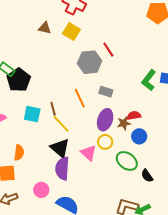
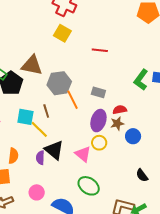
brown triangle: (45, 28) -> (32, 65), moved, size x1.6
red line: (108, 50) -> (100, 50), turned -49
gray hexagon: (90, 62) -> (59, 83), moved
red semicircle: (134, 115) -> (120, 110), moved
yellow line: (61, 124) -> (39, 129), moved
green ellipse: (127, 161) -> (89, 186), moved
purple semicircle: (62, 168) -> (40, 158), moved, size x0.6

